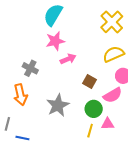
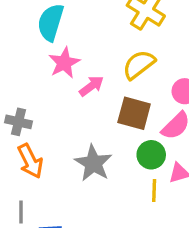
yellow semicircle: (114, 54) -> (139, 65), moved
gray cross: (30, 68) -> (19, 122), moved
brown square: (90, 82) -> (134, 113), size x1.5

